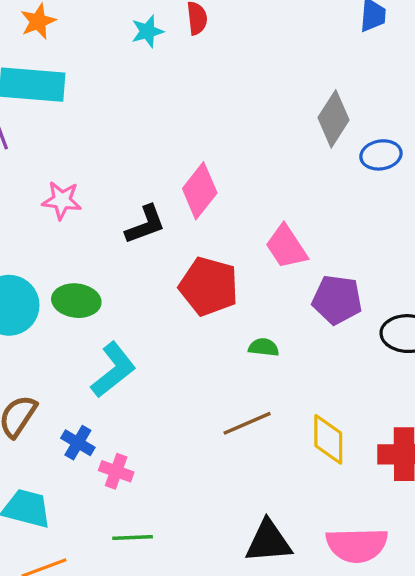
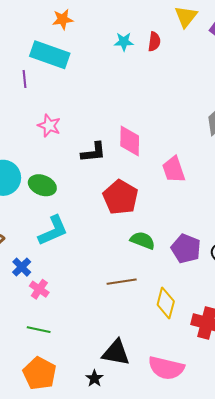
pink diamond: (200, 191) -> (130, 141), turned -52
pink trapezoid: (286, 247) -> (174, 170), moved
purple pentagon: (337, 300) -> (186, 249), moved
green semicircle: (264, 347) -> (143, 240), size x1.4

